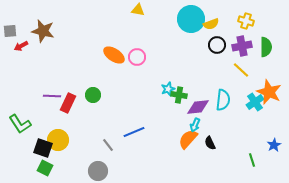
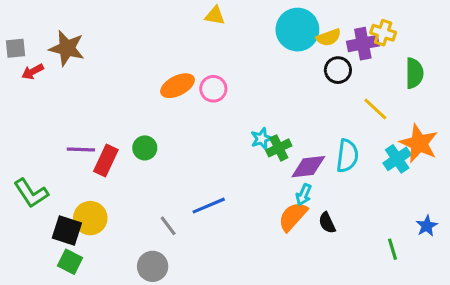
purple cross: (242, 46) -> (363, 44), moved
orange ellipse: (114, 55) -> (177, 86), turned -60
green cross: (179, 95) -> (279, 148), turned -35

